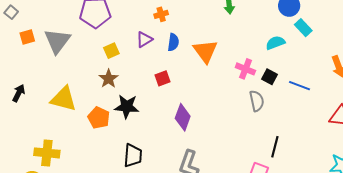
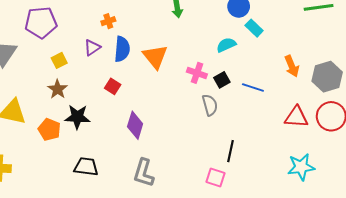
blue semicircle: (173, 42) -> (122, 49), size x1.4
black square: (270, 77) -> (222, 80), turned 35
red square: (163, 78) -> (113, 86), turned -35
black trapezoid: (133, 156) -> (86, 167), turned -85

